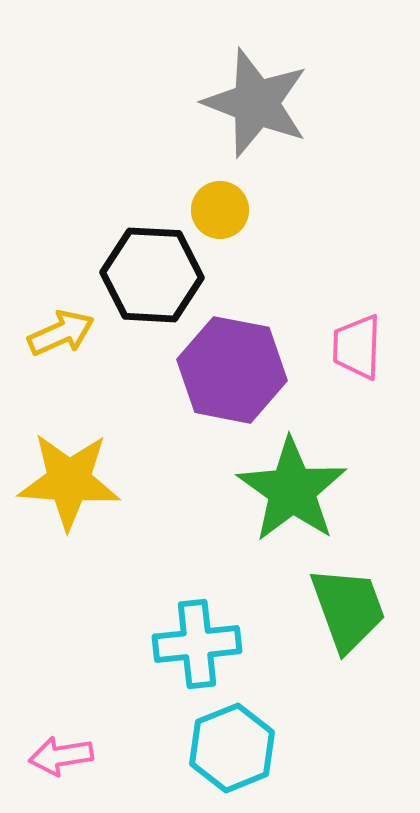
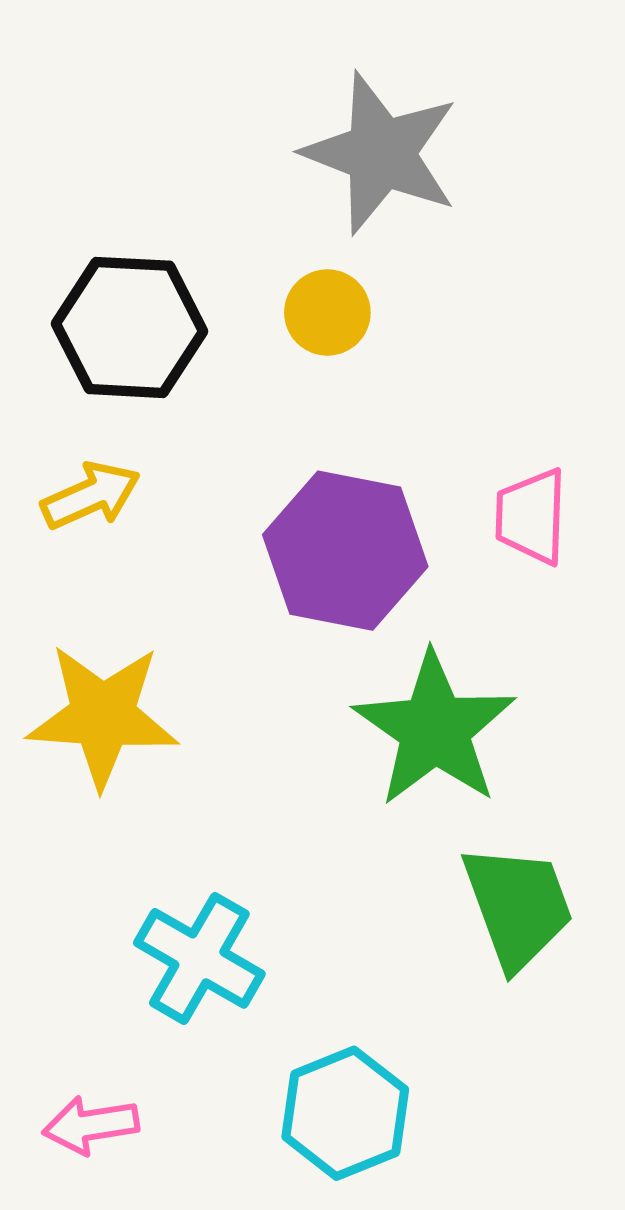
black hexagon: (152, 275) -> (129, 327), moved
cyan cross: (197, 644) -> (199, 958), moved, turned 36

